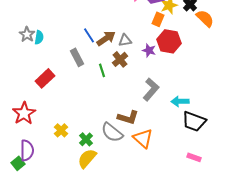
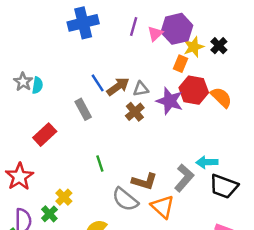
orange semicircle: (205, 18) -> (221, 97), moved
purple star: (149, 50) -> (170, 101), size x1.6
green line: (102, 70) -> (100, 163), moved
gray L-shape: (151, 89) -> (184, 178), moved
green cross: (86, 139) -> (49, 214), moved

